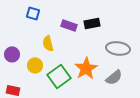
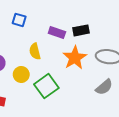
orange star: (86, 68) -> (75, 58), moved

